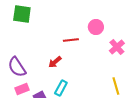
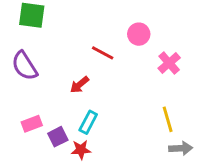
red line: (71, 40) -> (103, 53), turned 35
purple semicircle: (17, 67) -> (25, 66), moved

